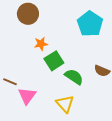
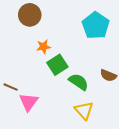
yellow triangle: (65, 104) -> (84, 110), moved

